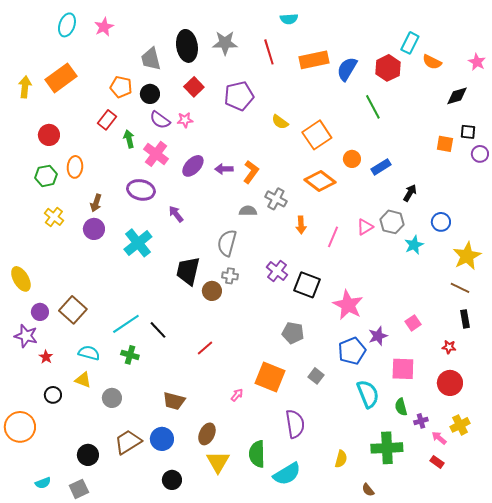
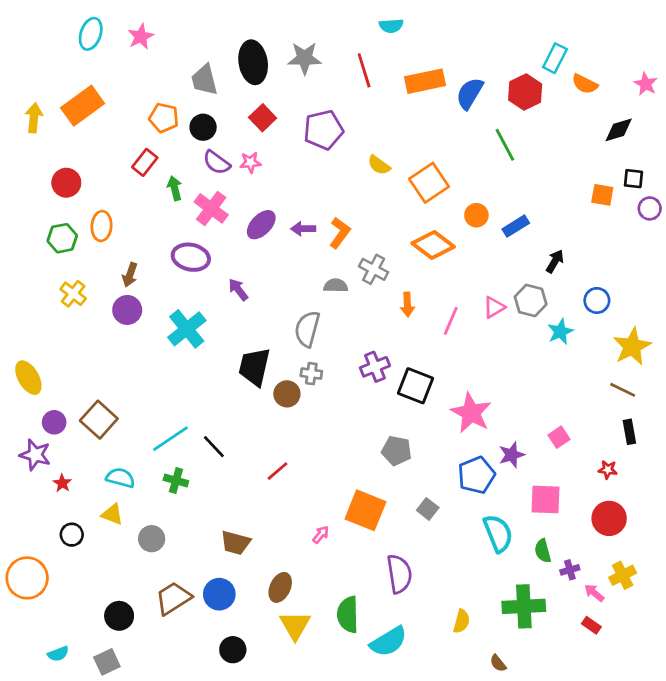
purple cross: (277, 271) -> (375, 367), turned 30

